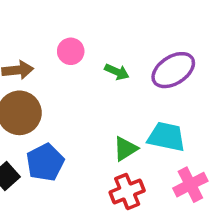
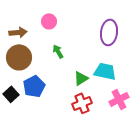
purple ellipse: (173, 70) -> (109, 32), turned -50
green arrow: (117, 72) -> (58, 51), moved, turned -144

